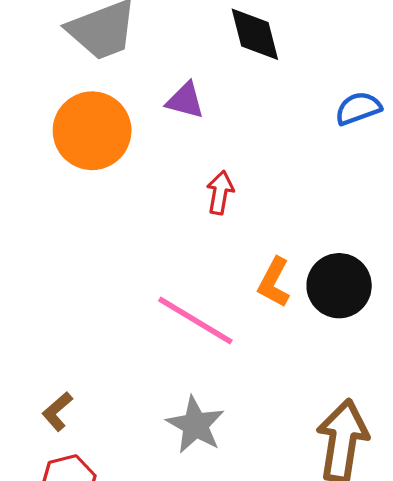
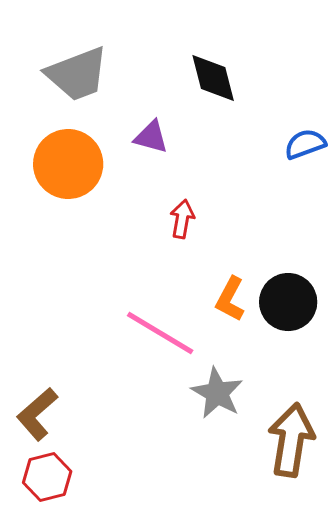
brown L-shape: (57, 411) -> (37, 414), size x1.5
gray star: (195, 425) -> (217, 393), moved

